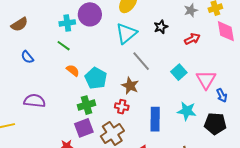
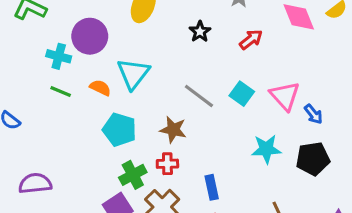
cyan cross: (67, 23) -> (59, 56), turned 35
cyan triangle: (126, 33) -> (133, 74), moved
gray line: (141, 61) -> (199, 96), moved
orange semicircle: (73, 70) -> (100, 88), moved
green cross: (86, 105) -> (133, 175), moved
blue rectangle: (155, 119) -> (212, 187), moved, size x0.7

